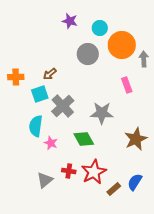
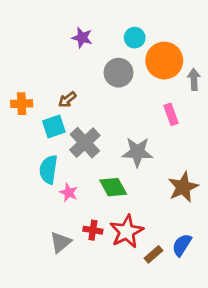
purple star: (70, 21) -> (82, 38), moved

